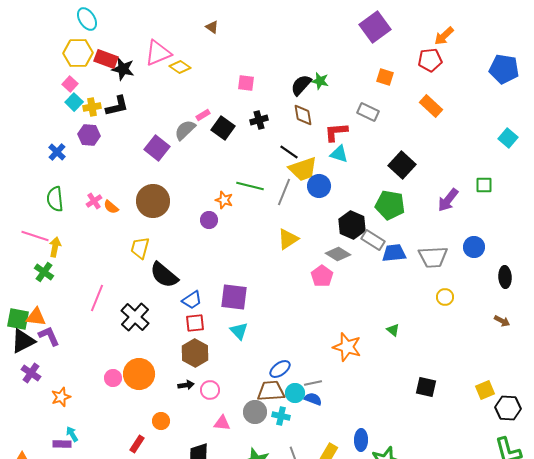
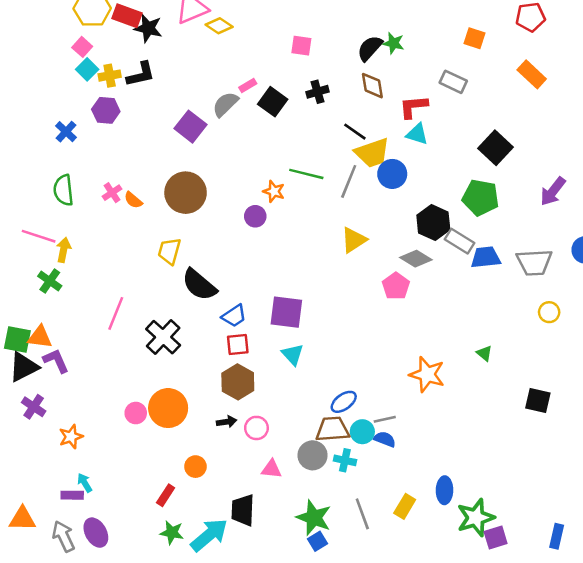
black square: (426, 387) -> (538, 401), moved

